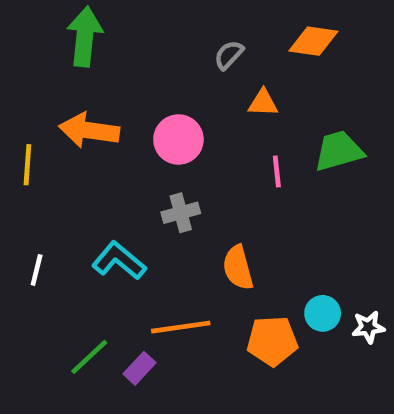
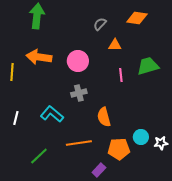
purple rectangle: (140, 368) -> (99, 170), moved

